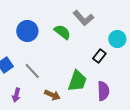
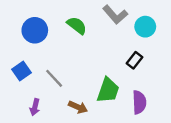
blue circle: (27, 31) -> (35, 30), moved
green semicircle: (62, 32) -> (77, 25), moved
cyan circle: (117, 39) -> (145, 27), moved

